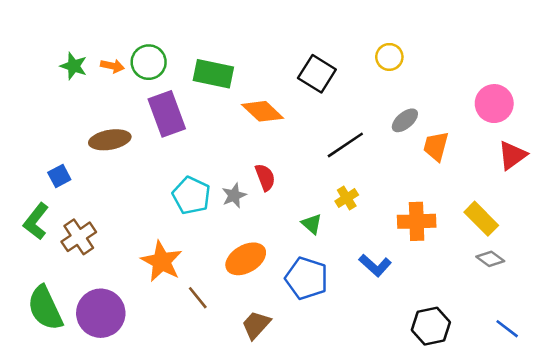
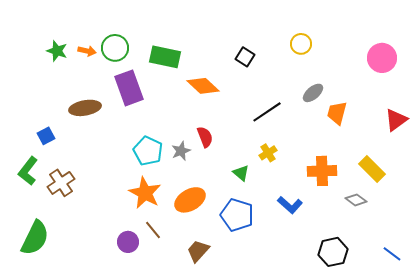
black square: (317, 74) -> (245, 57), size x0.7
pink circle: (494, 104) -> (382, 58), moved
gray diamond: (490, 259) -> (356, 200), moved
orange star: (162, 261) -> (145, 193), moved
green semicircle: (45, 308) -> (35, 238), turned -129
purple circle: (101, 313) -> (128, 242), moved, size x0.6

